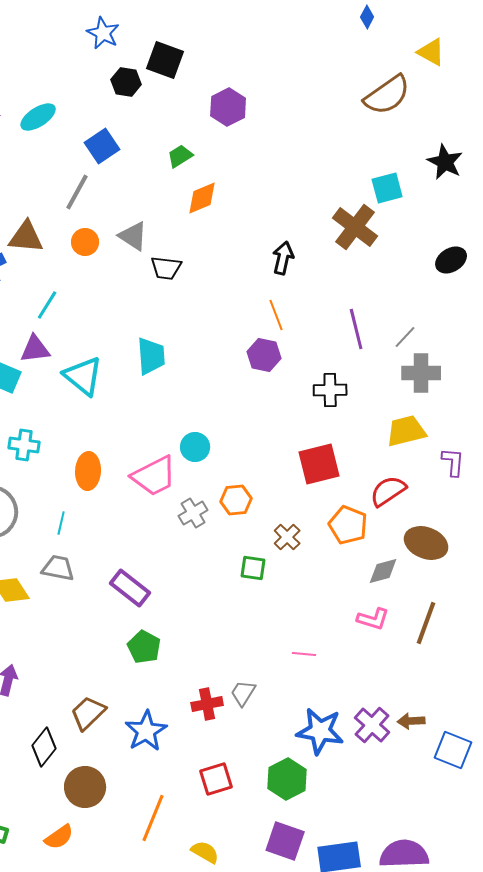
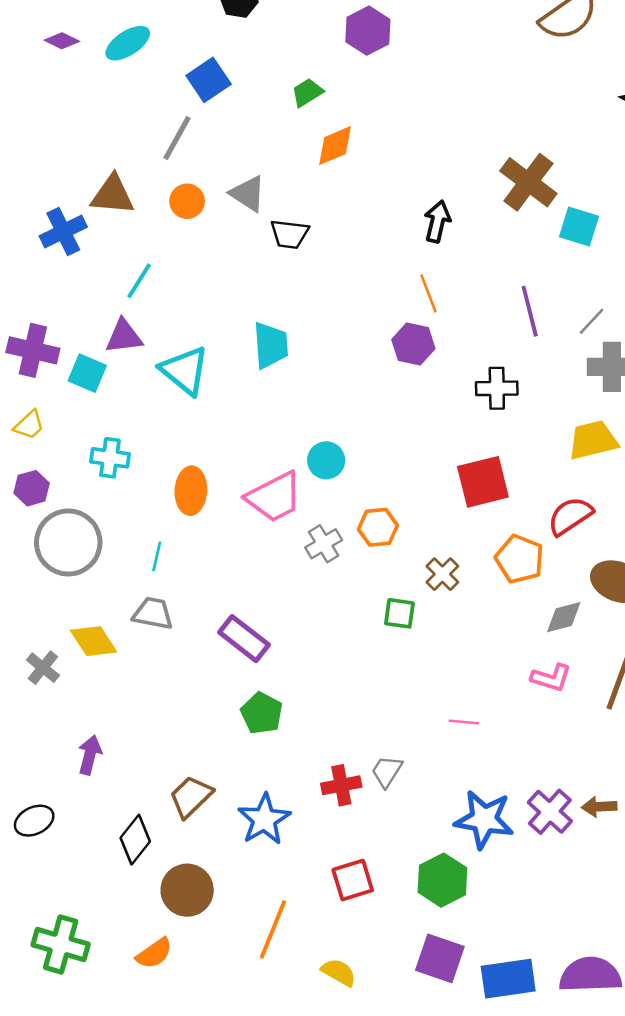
cyan square: (387, 188) -> (579, 226), moved, turned 32

